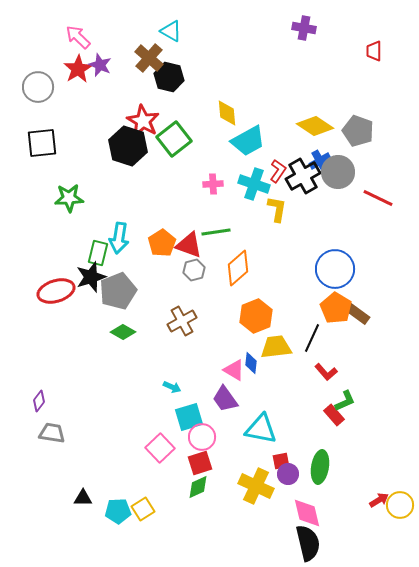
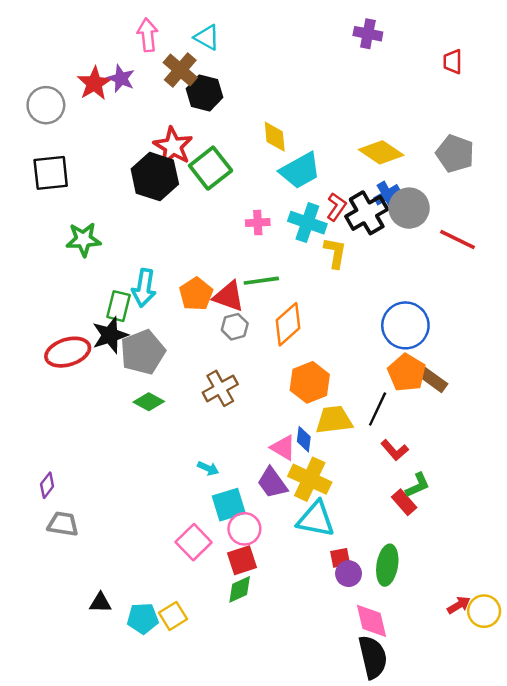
pink arrow: (78, 37) -> (148, 35), moved, turned 40
gray pentagon: (358, 131) -> (455, 154), moved
yellow cross: (256, 486) -> (310, 479), moved

